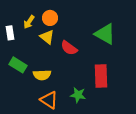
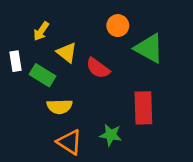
orange circle: (50, 18) -> (118, 26), moved
white rectangle: (10, 33) -> (16, 61), moved
green rectangle: (18, 65) -> (43, 75), moved

